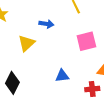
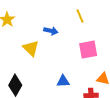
yellow triangle: (27, 43) -> (31, 48), turned -36

